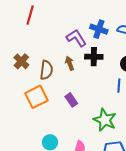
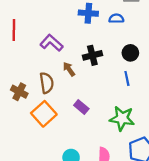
blue cross: (99, 29) -> (88, 13), moved
purple L-shape: (76, 38) -> (52, 43), moved
brown cross: (21, 61) -> (19, 92), moved

